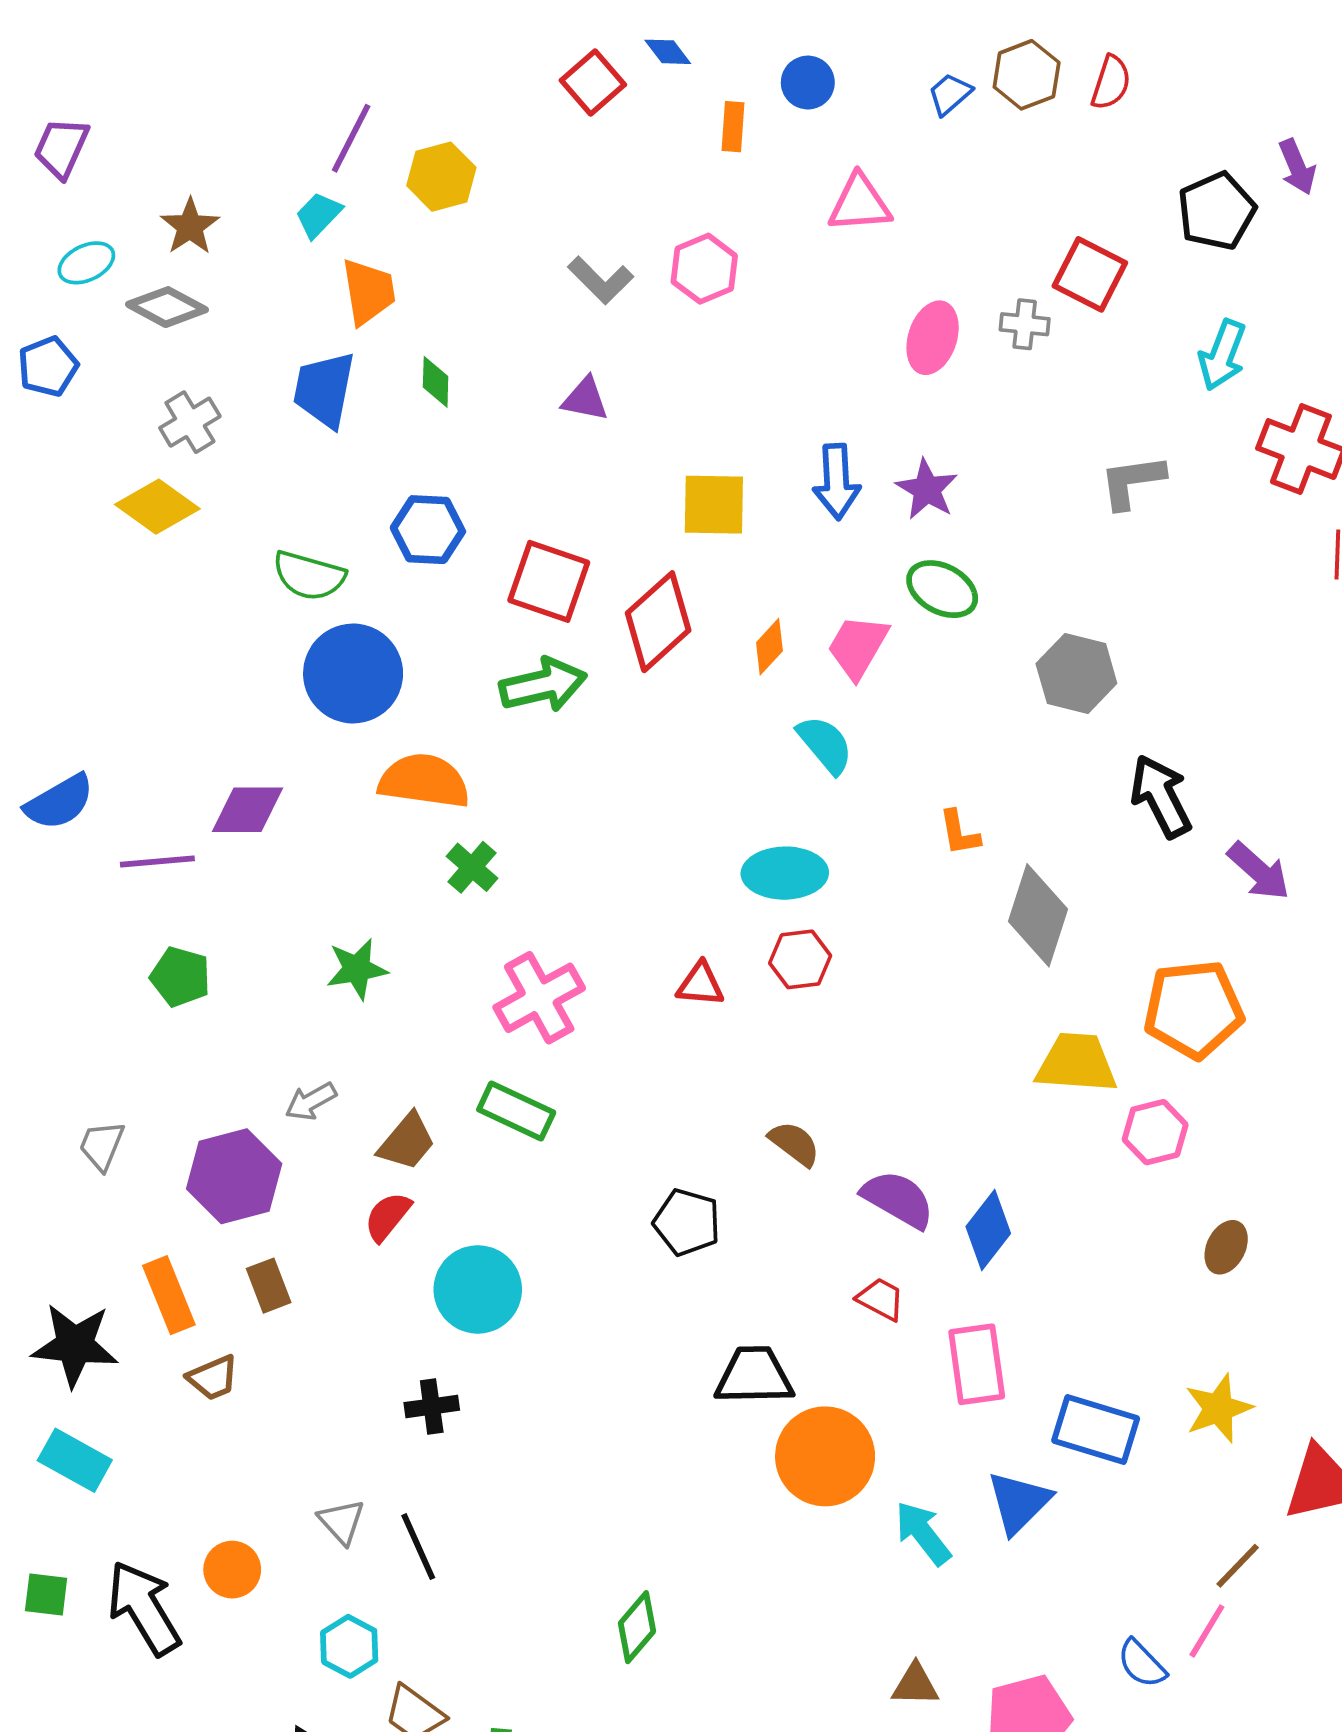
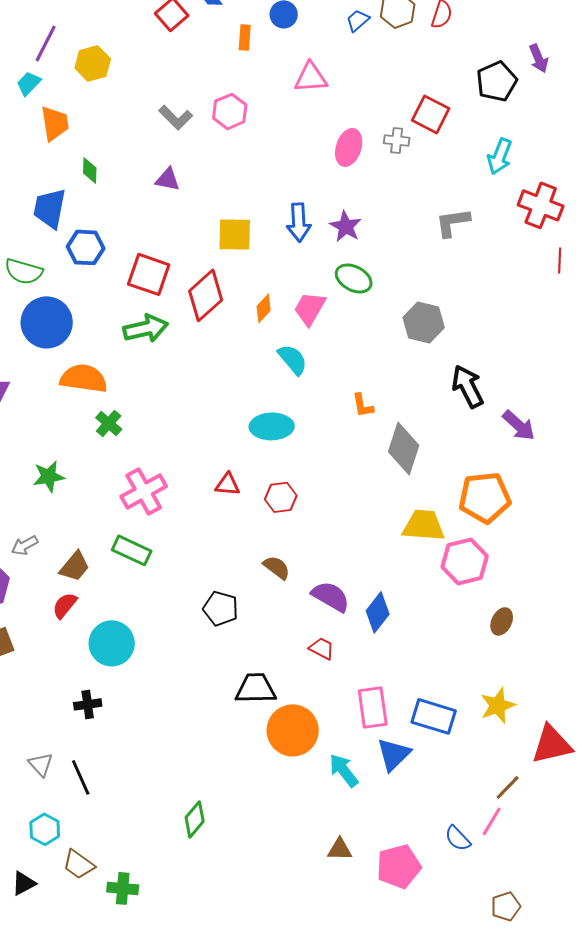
blue trapezoid: (324, 390) -> (50, 208), moved
red hexagon: (800, 959) -> (281, 497), moved
pink hexagon: (1155, 1132) -> (465, 561), size x1.4
pink rectangle: (977, 1364) -> (373, 707), moved

